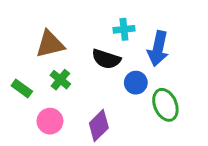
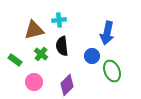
cyan cross: (124, 29) -> (59, 20), moved
black semicircle: (106, 59) -> (62, 46), moved, turned 66

